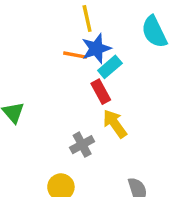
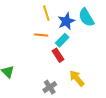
blue star: (96, 48) -> (66, 21), moved
yellow arrow: (115, 124) -> (77, 78), moved

